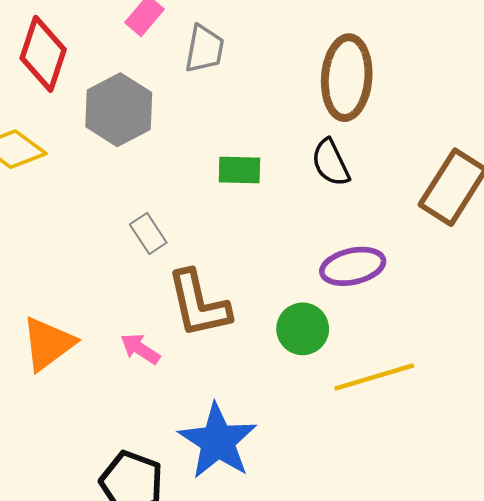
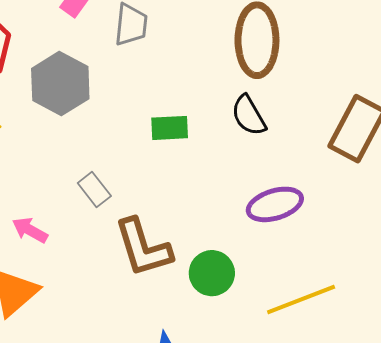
green circle: (303, 329) -> (212, 273), moved
pink arrow: (140, 349) -> (30, 230), moved

